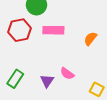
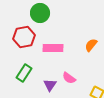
pink rectangle: (53, 30) -> (53, 48), moved
green rectangle: (15, 79) -> (24, 73), moved

